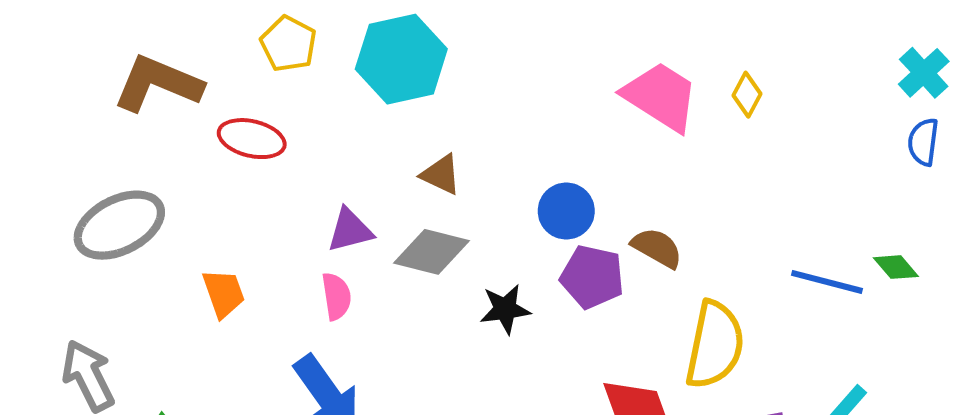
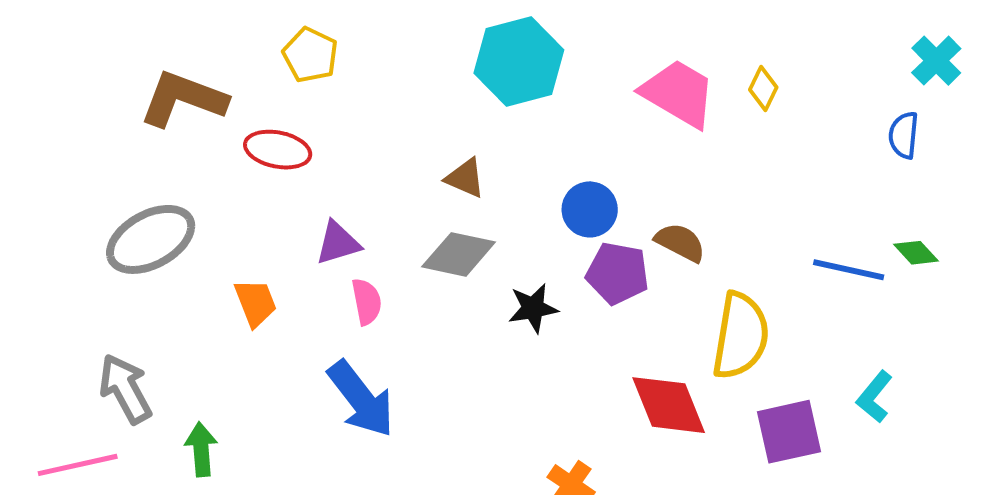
cyan hexagon: (401, 59) -> (519, 62), moved
blue semicircle: (923, 142) -> (904, 135), moved
purple triangle: (350, 230) -> (338, 243), moved

